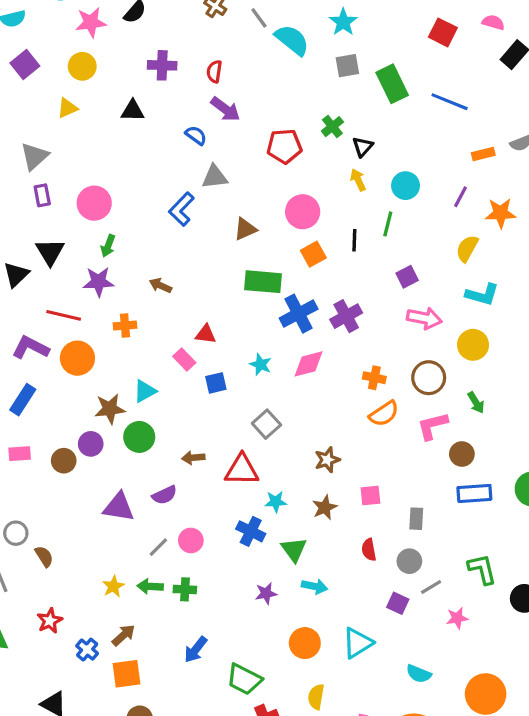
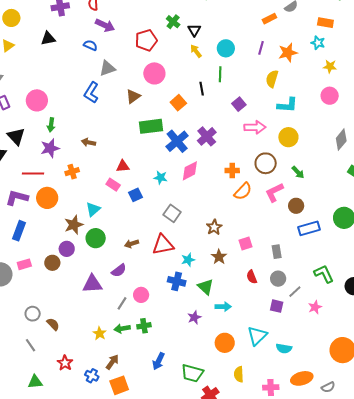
pink circle: (303, 212) -> (154, 73), moved
cyan semicircle: (419, 674) -> (284, 348), moved

